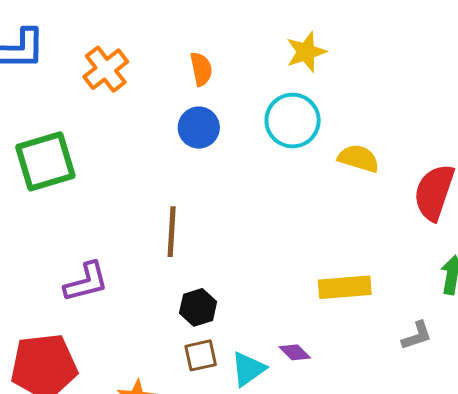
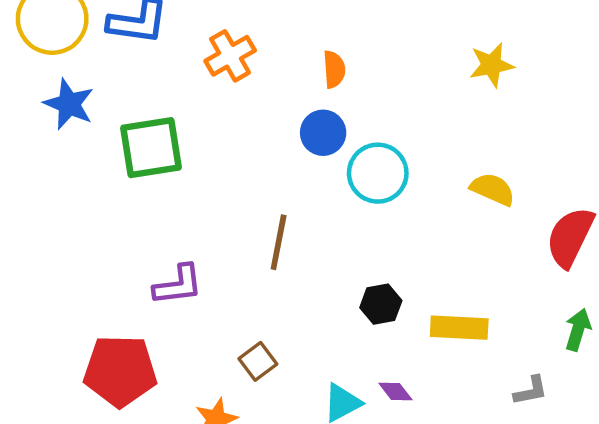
yellow star: (306, 52) -> (491, 65), moved
cyan circle: (293, 121) -> (378, 173), moved
black hexagon: (198, 307) -> (381, 304), moved
brown square: (201, 355) -> (258, 361), moved, turned -32

